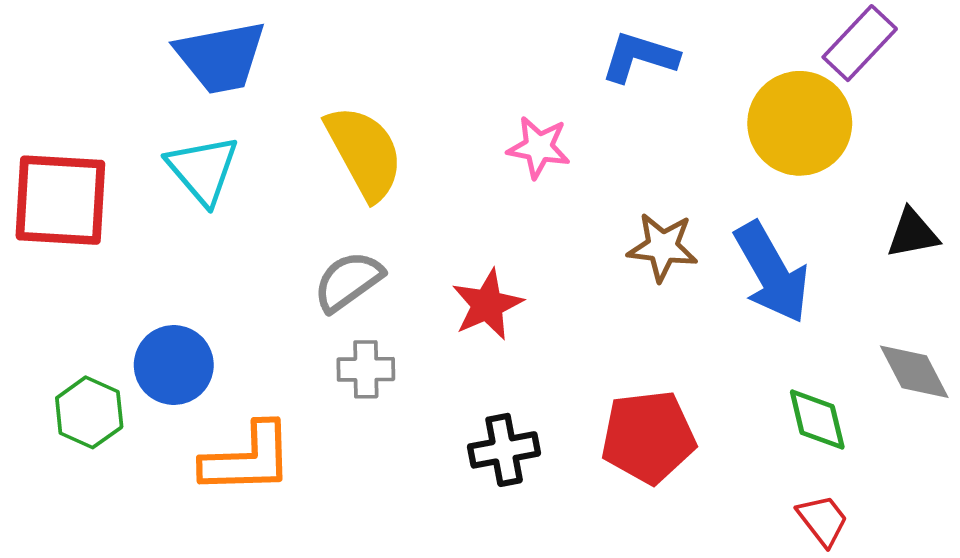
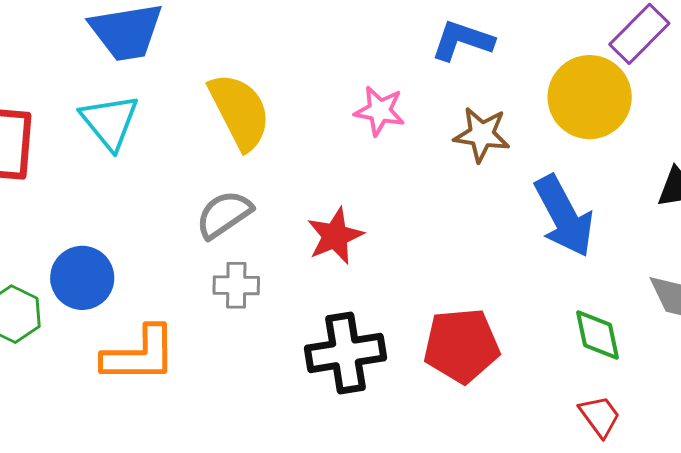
brown star: (663, 247) -> (482, 134), moved
black cross: (504, 450) -> (346, 353), size x1.4

